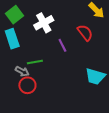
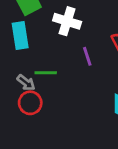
white cross: (44, 23) -> (67, 21), turned 36

